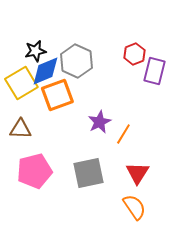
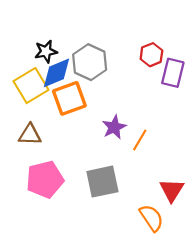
red triangle: (137, 173) -> (172, 190), moved

